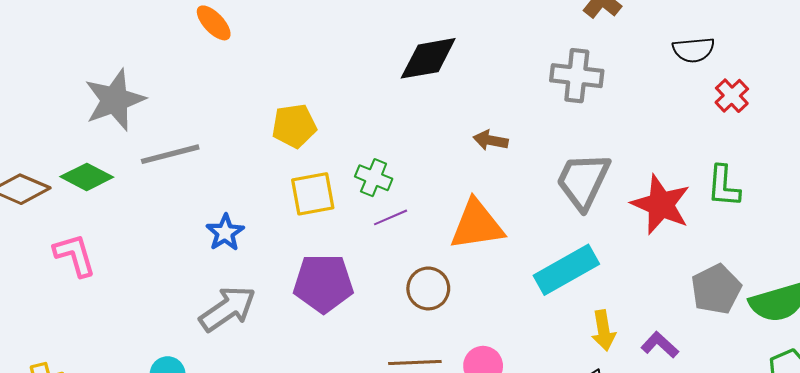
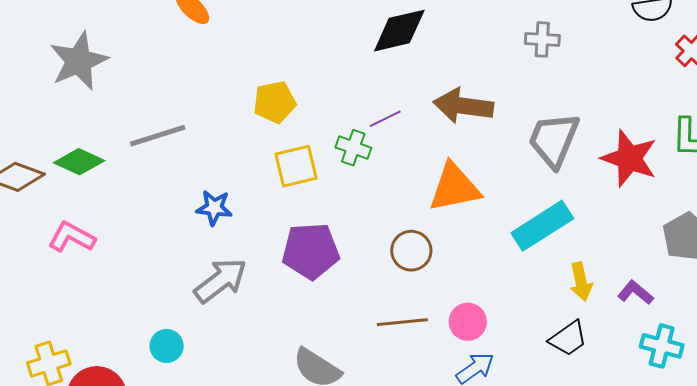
gray cross: (577, 76) -> (542, 39), size x0.7
gray star: (115, 100) -> (79, 61), moved
brown arrow: (491, 140) -> (463, 106), size x1.8
purple line: (391, 217) -> (385, 119), moved
blue star: (225, 233) -> (214, 208), turned -30
pink L-shape: (75, 255) -> (72, 237), turned -42

